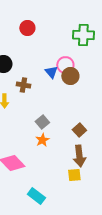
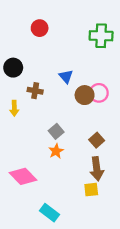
pink circle: (65, 65) -> (99, 93), moved
brown circle: (70, 76) -> (85, 95), moved

